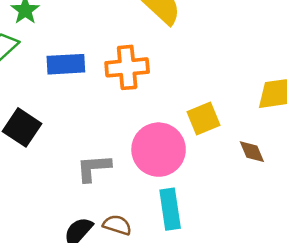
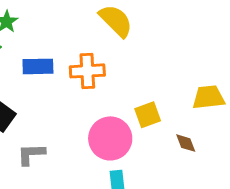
gray L-shape: (94, 168) -> (31, 154), moved

